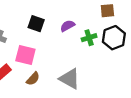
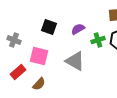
brown semicircle: (33, 79) -> (39, 84), moved
gray triangle: (70, 79) -> (75, 61), moved

